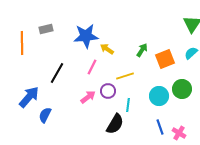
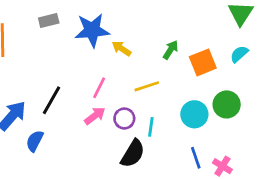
gray rectangle: (46, 29) -> (49, 20), moved
pink line: (92, 67) -> (99, 88), moved
black line: (57, 73) -> (51, 100), moved
purple circle: (108, 91) -> (124, 118), moved

